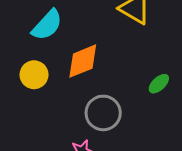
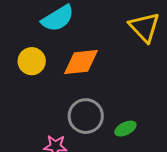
green ellipse: (159, 84) -> (125, 129), moved

